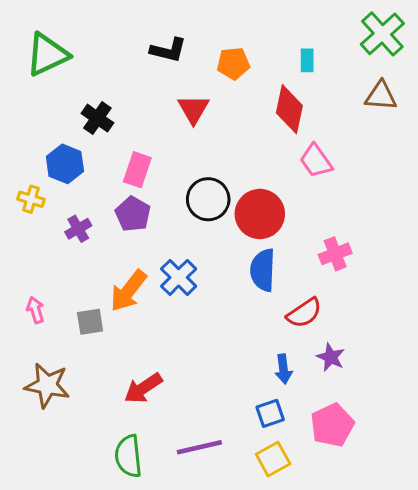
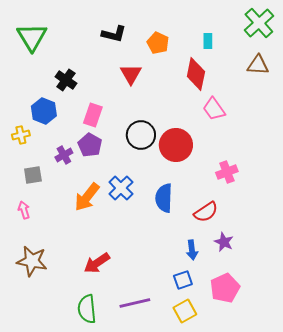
green triangle: (47, 55) -> (32, 37), turned -36
orange pentagon: (233, 63) -> (158, 43), turned 30
yellow cross: (31, 199) -> (21, 135), turned -30
purple cross: (78, 229) -> (64, 155), moved
blue semicircle: (263, 270) -> (164, 198), moved
gray square: (90, 322) -> (33, 175), moved

